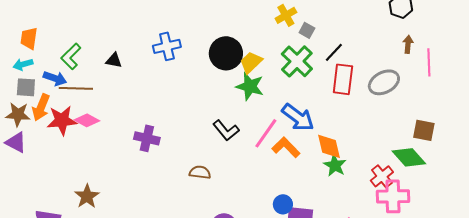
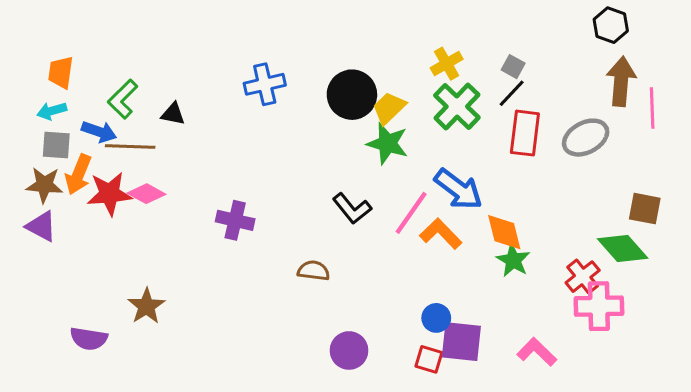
yellow cross: (286, 15) -> (447, 64), moved
gray square: (307, 30) -> (513, 67), moved
brown arrow: (408, 44) -> (621, 81), size x1.8
black triangle: (114, 60) -> (173, 114), moved

